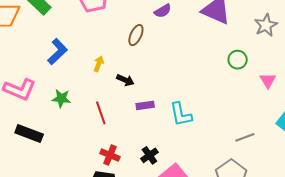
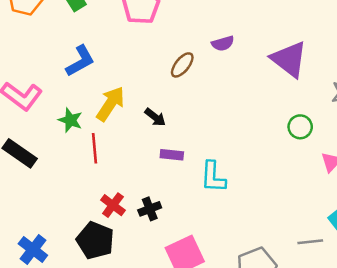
yellow arrow: (99, 64) -> (110, 104), moved, size x1.8
red line: (101, 113) -> (94, 148), moved
gray line: (245, 137) -> (310, 242), moved
black cross: (149, 155) -> (150, 209), moved

